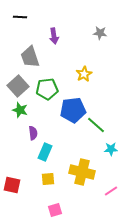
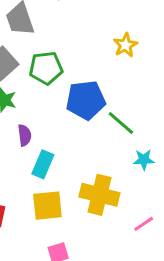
yellow star: (84, 74) -> (125, 45), moved
yellow square: (48, 179) -> (47, 206), size x1.5

